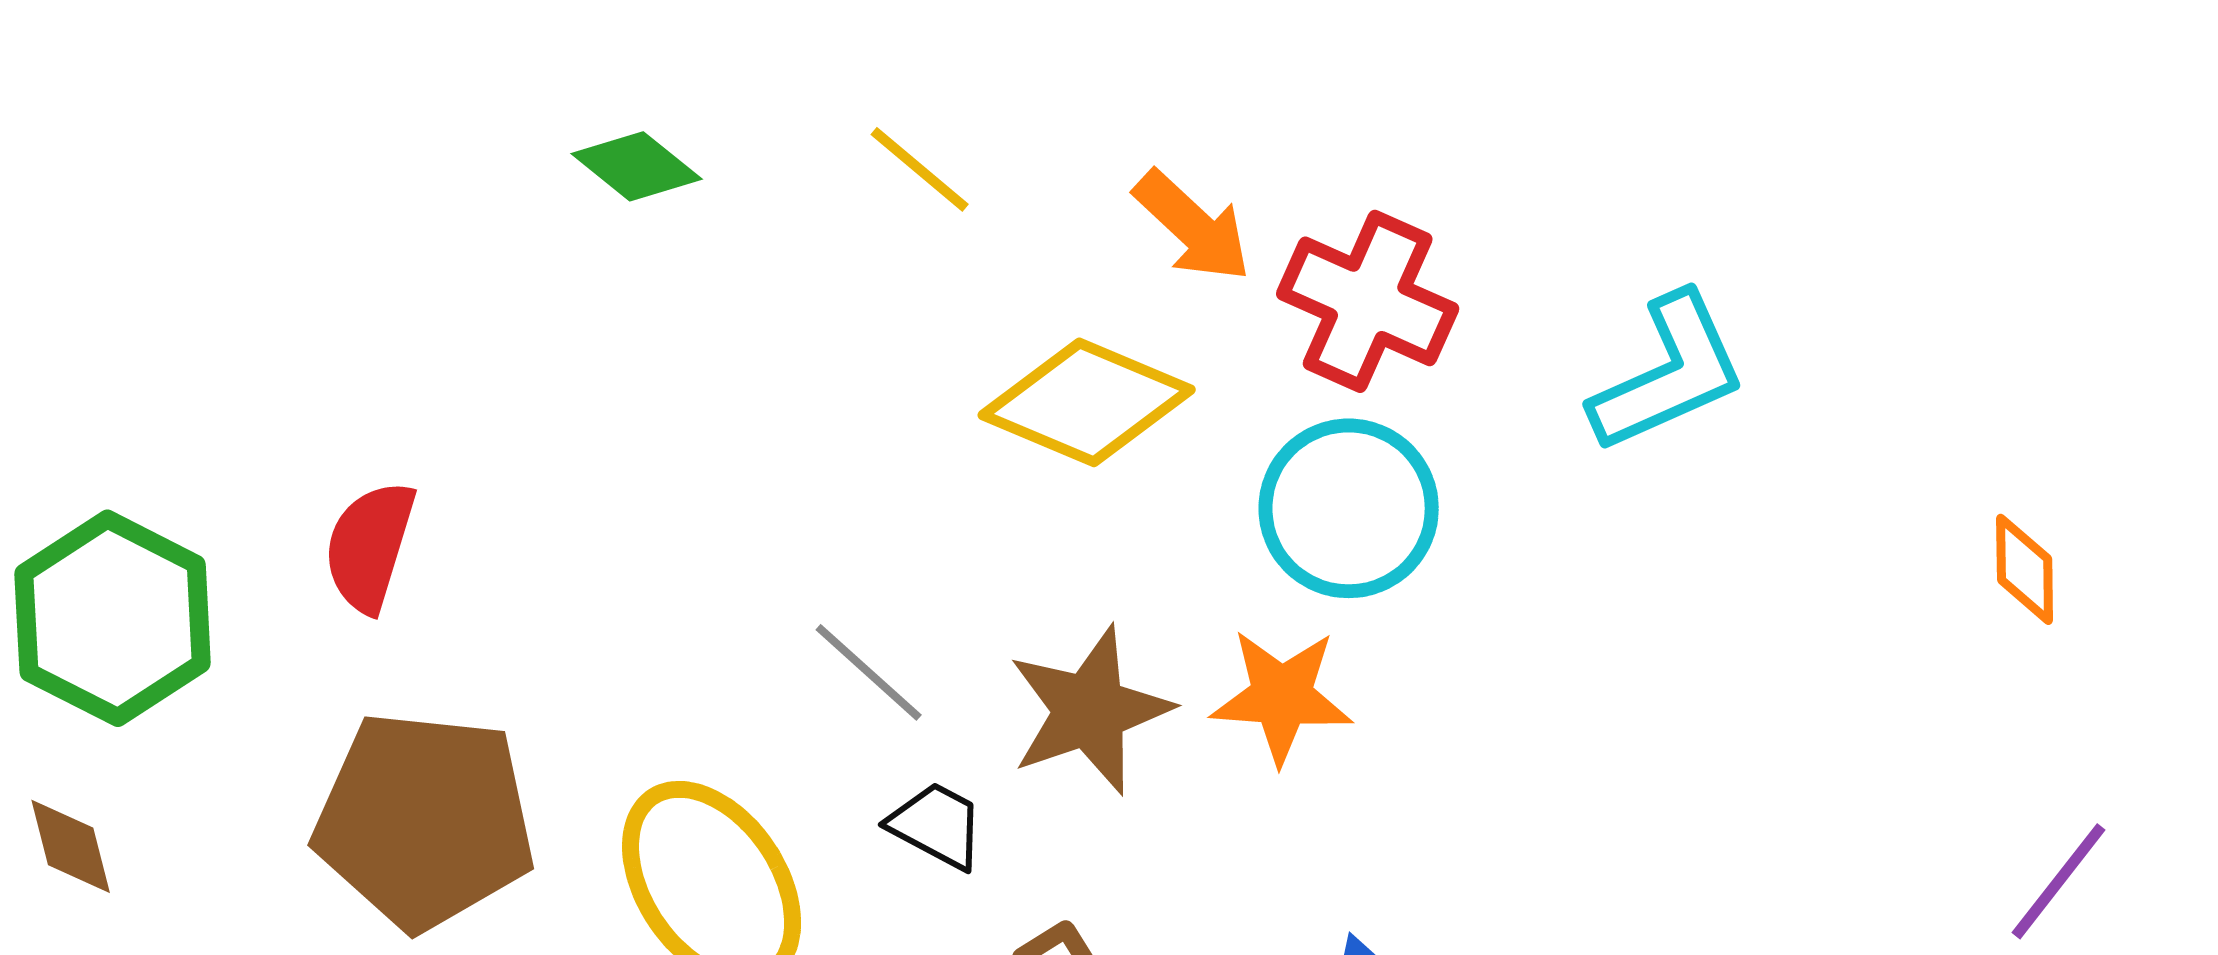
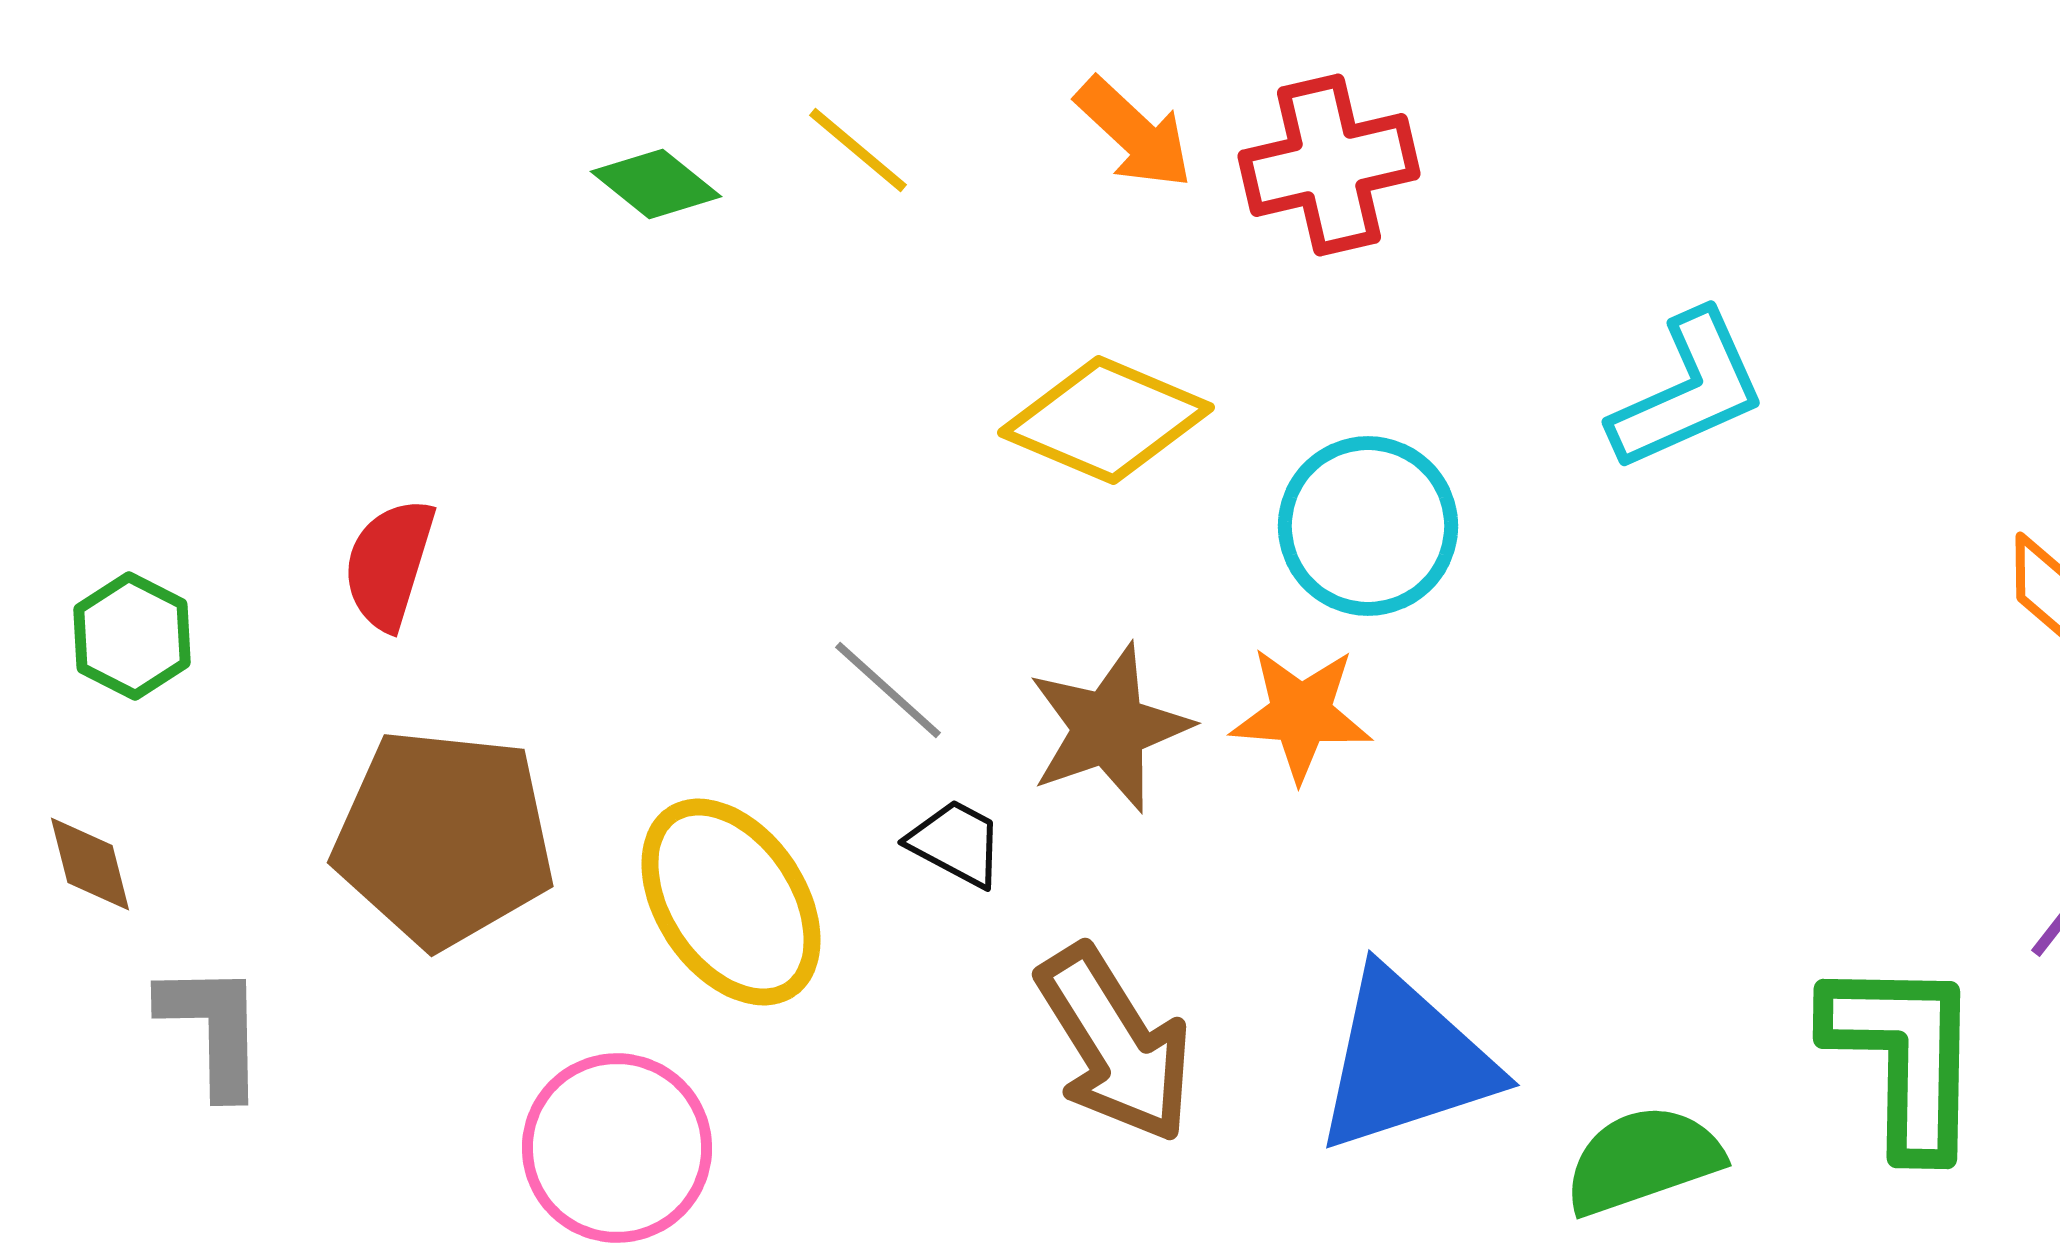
yellow line: (920, 169) -> (858, 150), moved
orange arrow: (1193, 226) -> (1134, 133), moved
red cross: (1368, 301) -> (1329, 165), moved, turned -37
green hexagon: (113, 618) -> (132, 636), size x0.6

